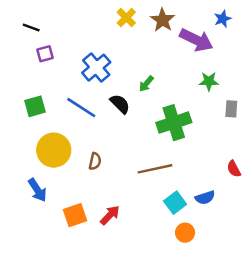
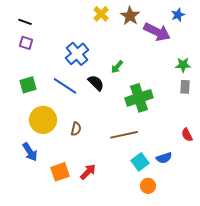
purple square: (45, 54) -> (26, 43), moved, turned 32
green star: (209, 81) -> (183, 65), moved

